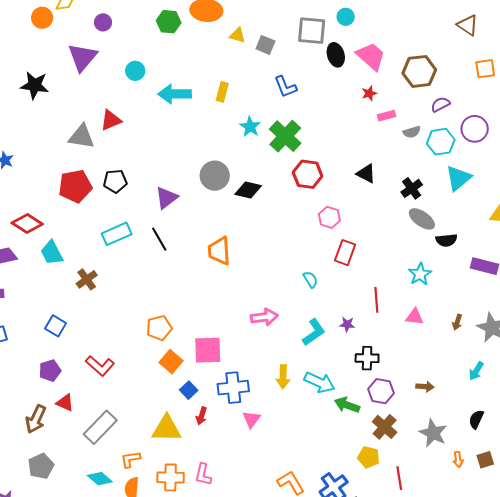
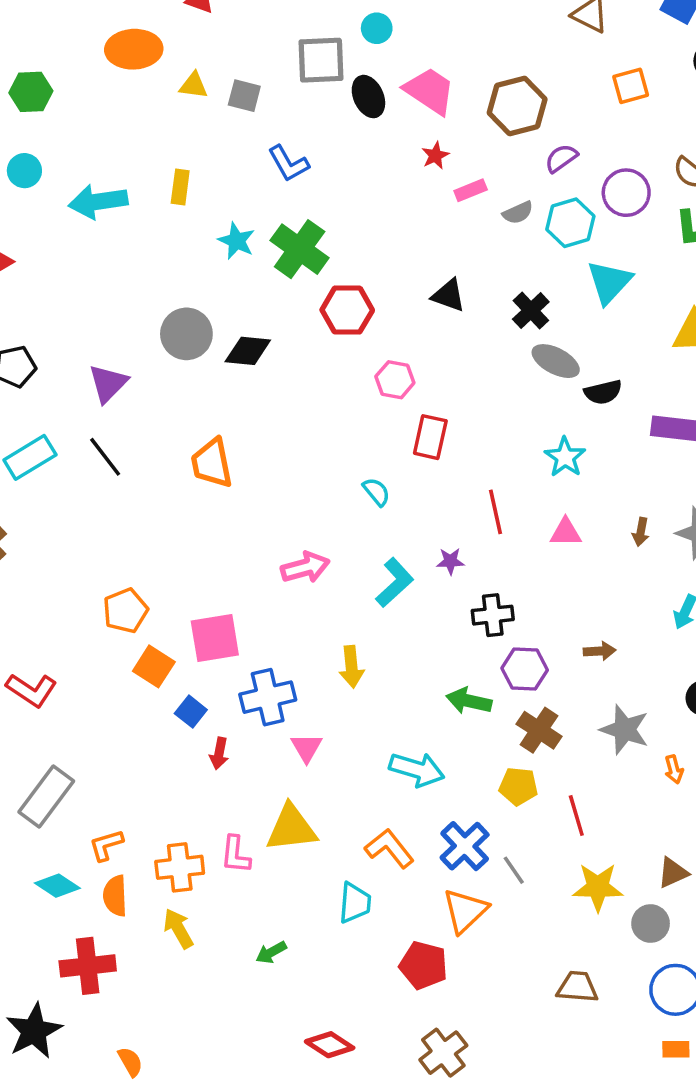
green hexagon: (169, 22) -> (31, 92), moved
cyan arrow: (320, 382) -> (417, 769), moved
yellow triangle: (167, 429) -> (291, 828), moved

